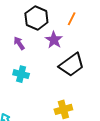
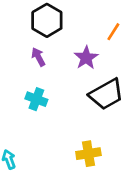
black hexagon: (36, 18) -> (47, 20), moved

